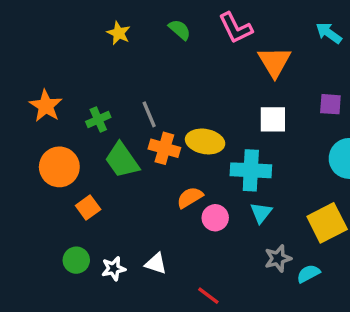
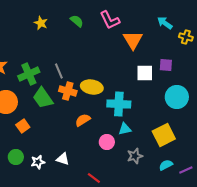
green cross: (98, 119) -> (29, 74), size x1.5
white square: (273, 119) -> (145, 73), moved
cyan triangle: (261, 213) -> (125, 129), turned 40
pink circle: (215, 218) -> (107, 142), moved
cyan semicircle: (308, 274) -> (166, 165), moved

